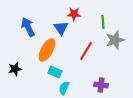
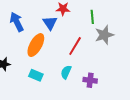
cyan rectangle: (55, 72) -> (36, 75), moved
cyan semicircle: (64, 88) -> (66, 72), moved

